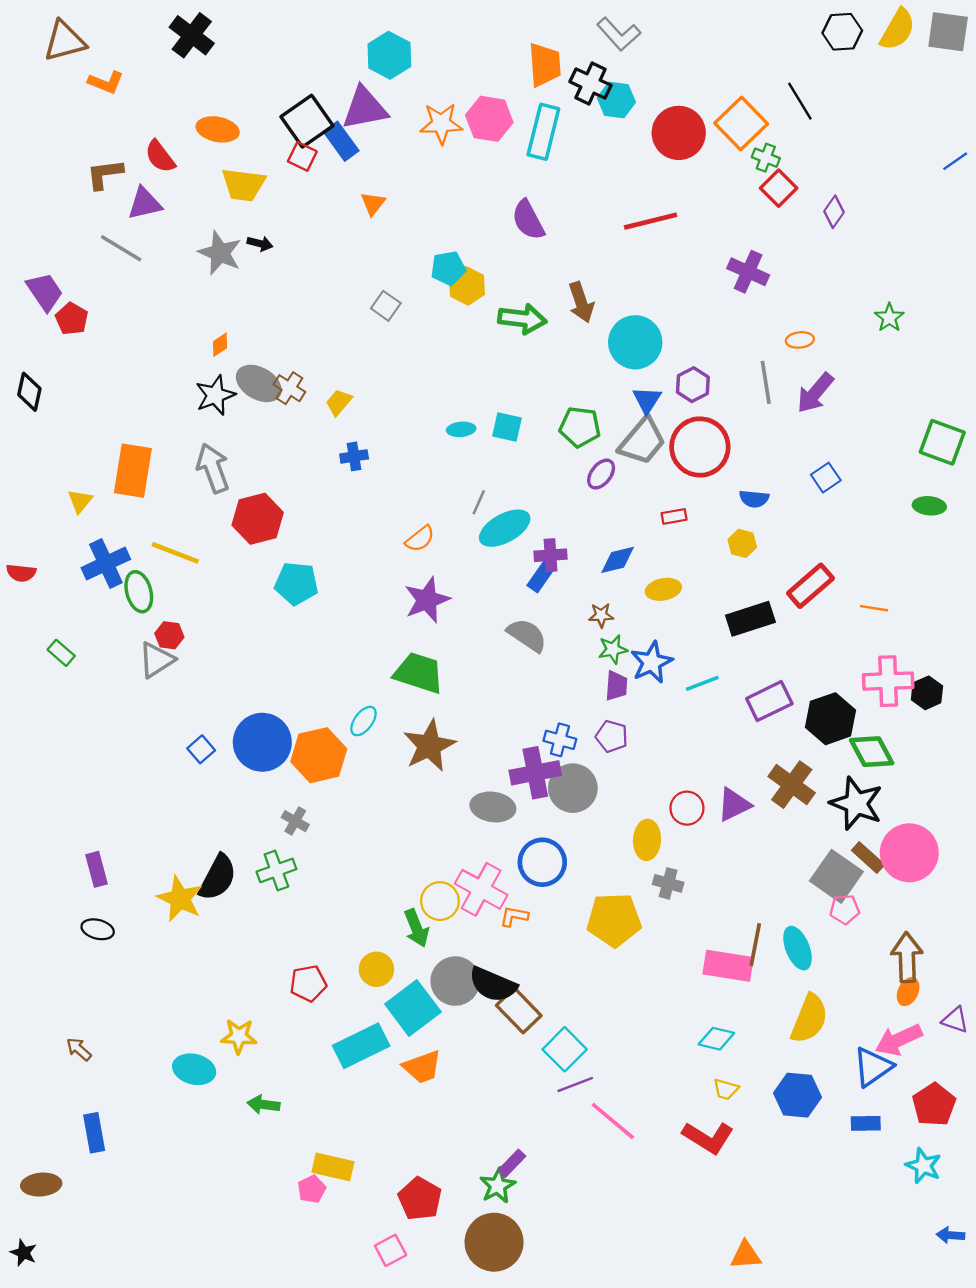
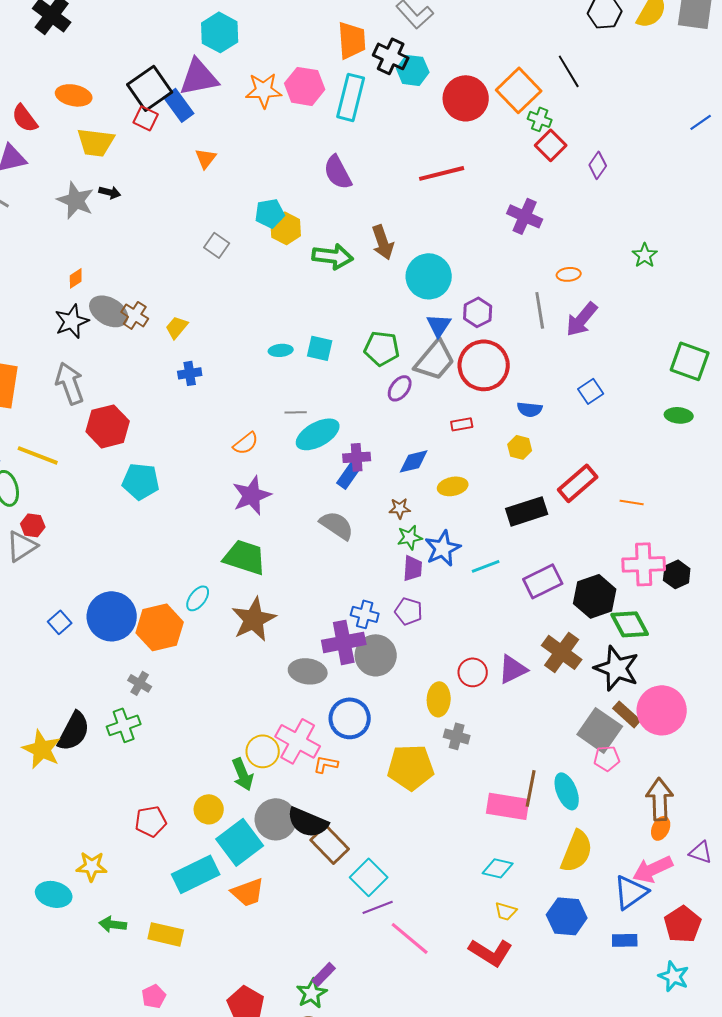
gray line: (479, 502) -> (296, 412), turned 65
yellow rectangle: (333, 1167) -> (166, 934), moved

